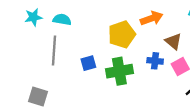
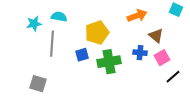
cyan star: (33, 17) -> (34, 24), moved
yellow pentagon: (122, 34) -> (97, 33), moved

